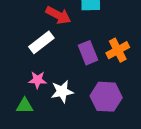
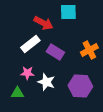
purple rectangle: (88, 53) -> (55, 52), moved, turned -36
white star: (62, 92) -> (46, 82), turned 30

